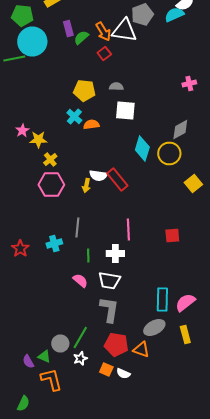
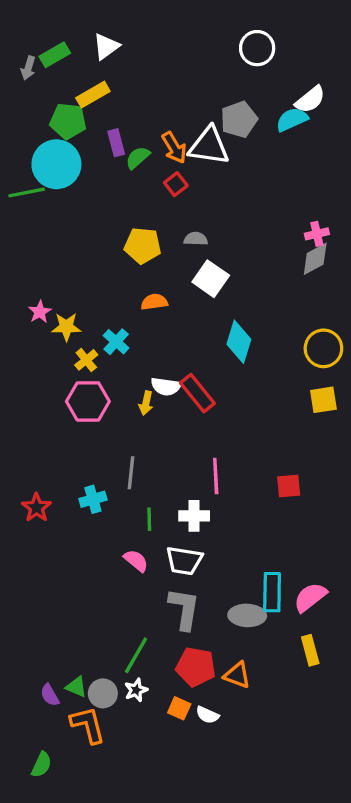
green pentagon: (22, 16) -> (68, 121), moved
white square: (125, 110) -> (211, 279), turned 30
cyan cross: (74, 116) -> (116, 342), moved
gray diamond: (180, 130) -> (315, 259), moved
yellow circle: (169, 154) -> (323, 348), moved
yellow square: (193, 184) -> (323, 400), turned 30
gray ellipse: (154, 328) -> (247, 615), moved, turned 30
gray circle: (60, 344) -> (103, 693), moved

